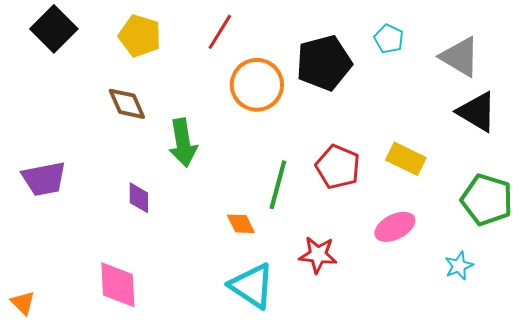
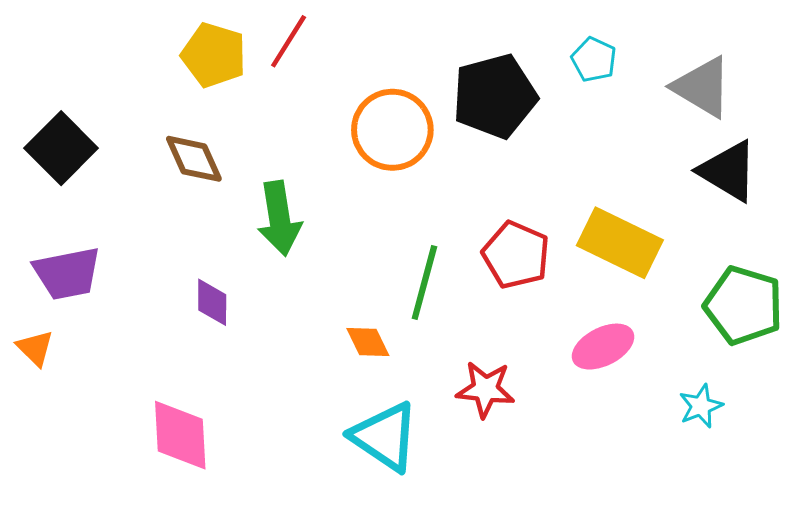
black square: (54, 29) -> (61, 148), moved
red line: (220, 32) -> (289, 41), moved
yellow rectangle: (406, 159) -> (620, 243), size x1.4
orange triangle: (23, 303) -> (35, 348), moved

